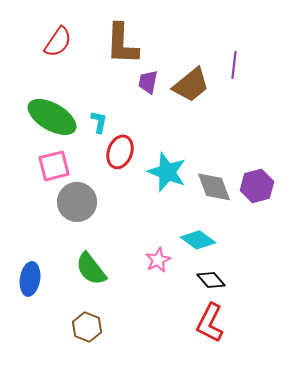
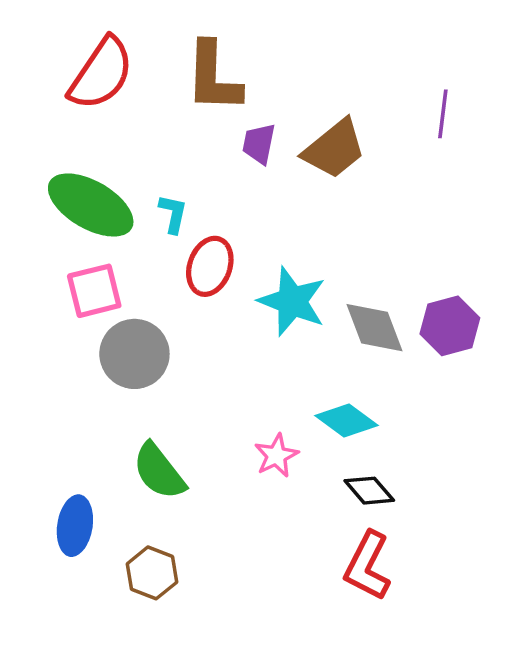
red semicircle: (58, 42) -> (101, 74), size x1.4
purple line: (234, 65) -> (443, 114), moved
blue ellipse: (30, 279) -> (75, 526), moved

